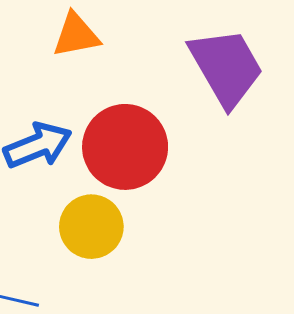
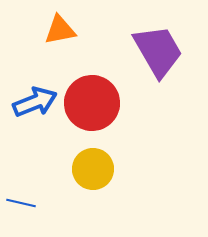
yellow circle: (91, 227) -> (93, 169), moved

